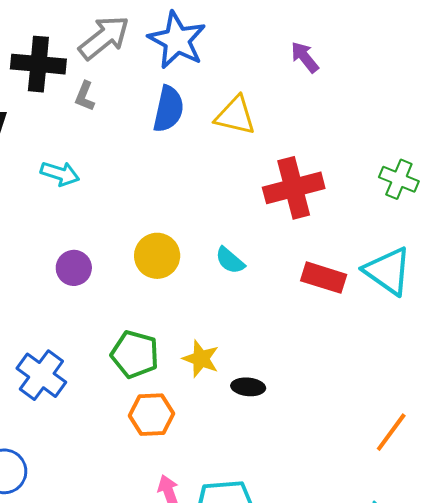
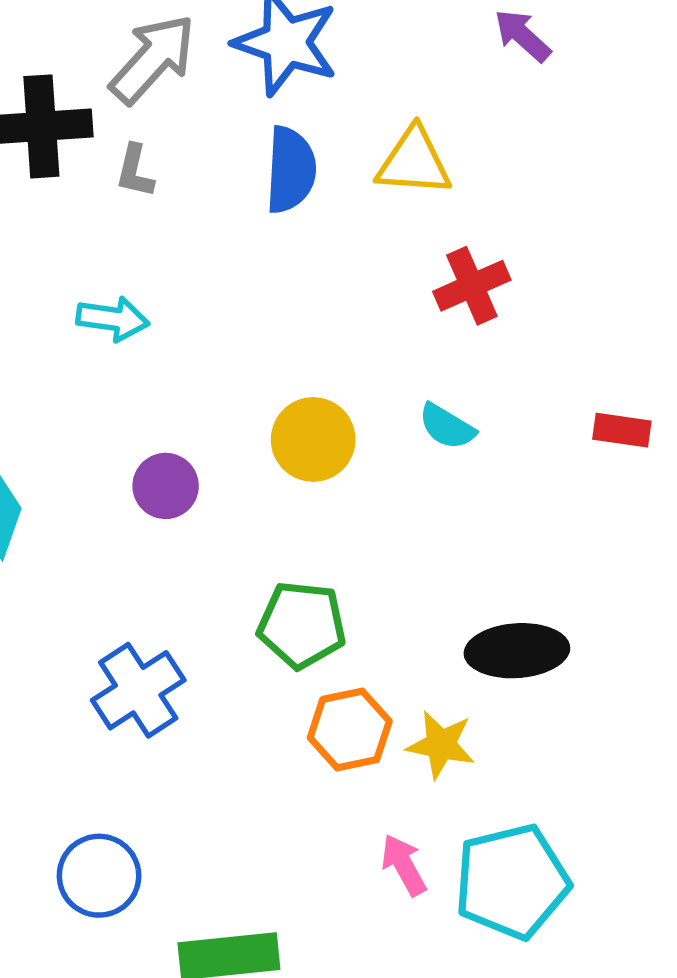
red cross: (294, 188) -> (472, 286), moved, size x0.7
red rectangle: (324, 278) -> (622, 430), size x0.7
yellow star: (201, 359) -> (441, 745), moved
blue cross: (41, 375) -> (138, 690), turned 30
black ellipse: (248, 387) -> (517, 651), size x1.6

